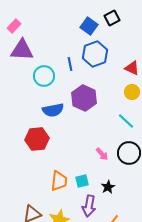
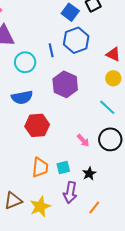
blue semicircle: (53, 110) -> (22, 97), moved
red hexagon: (37, 139) -> (37, 125), moved

